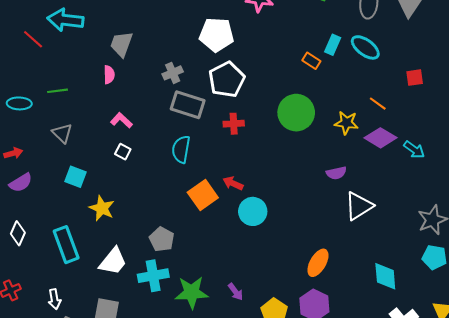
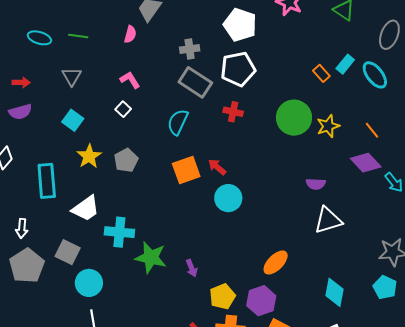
yellow star: (346, 123) -> (328, 126), moved, turned 30
gray pentagon: (162, 239) -> (126, 160), moved

